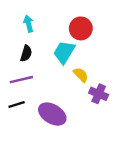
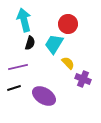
cyan arrow: (28, 24) -> (24, 20), size x1.6
black semicircle: (26, 53) -> (30, 43), moved

